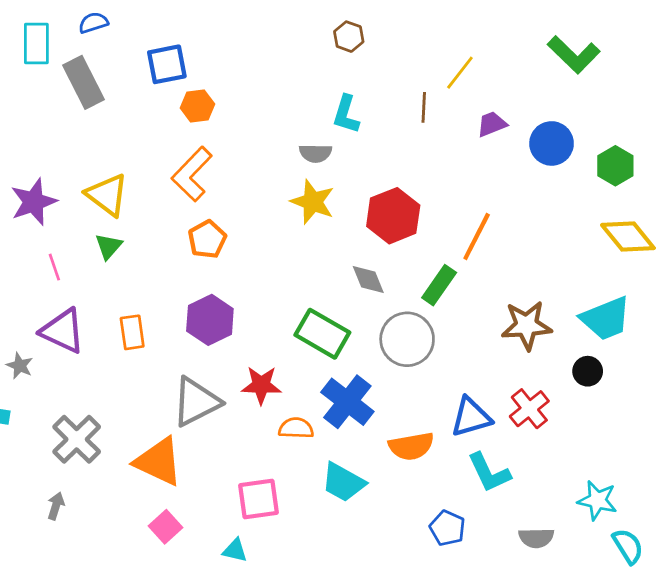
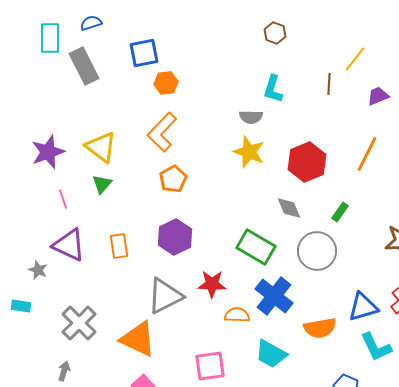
orange line: (477, 237) -> (367, 154), moved
green rectangle: (439, 285) -> (340, 212), size x0.7

